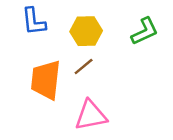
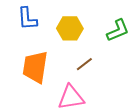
brown line: (84, 67) -> (84, 64), moved

